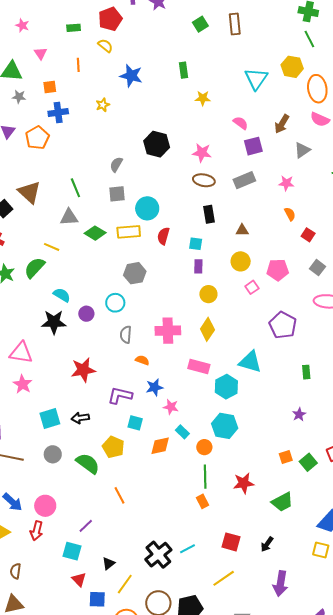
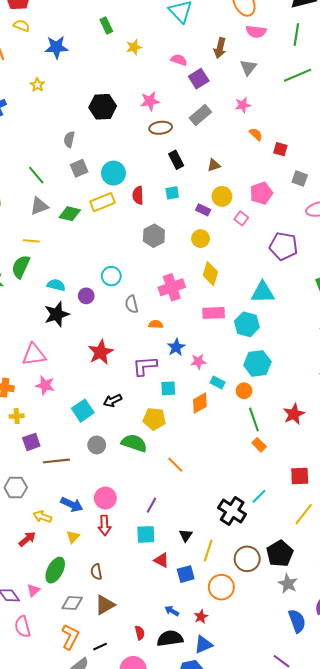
purple rectangle: (198, 266) -> (203, 210), moved, turned -48
gray hexagon: (135, 273) -> (154, 236), moved

